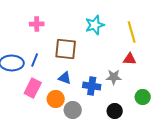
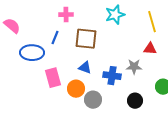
pink cross: (37, 24) -> (66, 15), moved
blue line: (35, 60) -> (55, 38), moved
pink rectangle: (33, 88) -> (53, 78), turned -42

